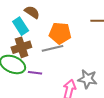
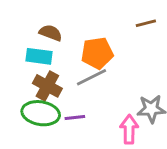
cyan rectangle: (21, 26) -> (39, 56), turned -36
brown cross: (21, 47) -> (47, 86), turned -30

